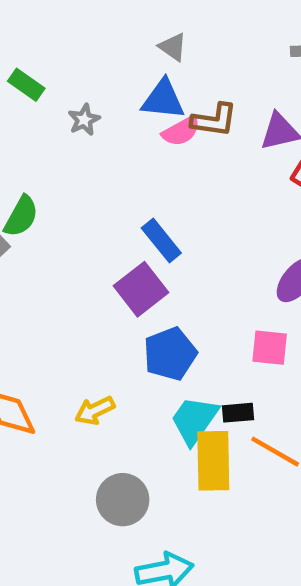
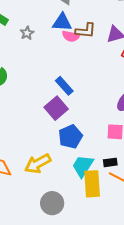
pink semicircle: (181, 131) -> (71, 36), turned 42
yellow arrow: (95, 411) -> (38, 164), size x1.5
black rectangle: (238, 413) -> (110, 162), moved

